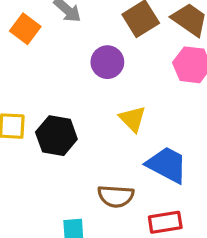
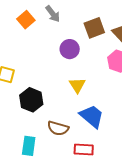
black hexagon: (56, 136) -> (31, 100), moved

